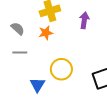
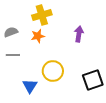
purple arrow: (84, 20) -> (79, 34), moved
gray semicircle: (18, 29) -> (11, 32), turned -64

